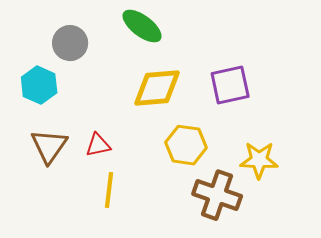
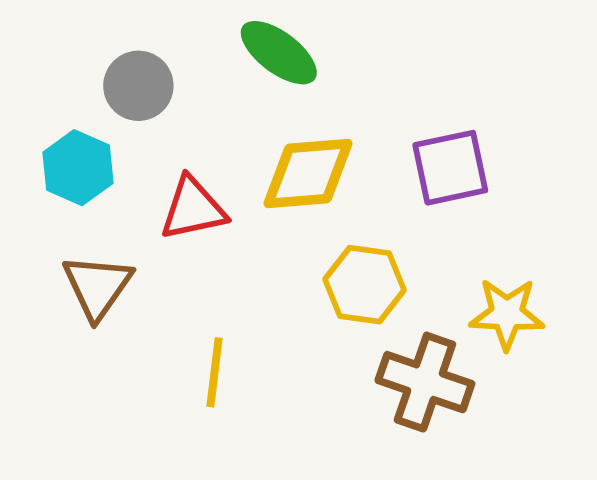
red triangle: (98, 145) -> (193, 209), moved, size x1.4

